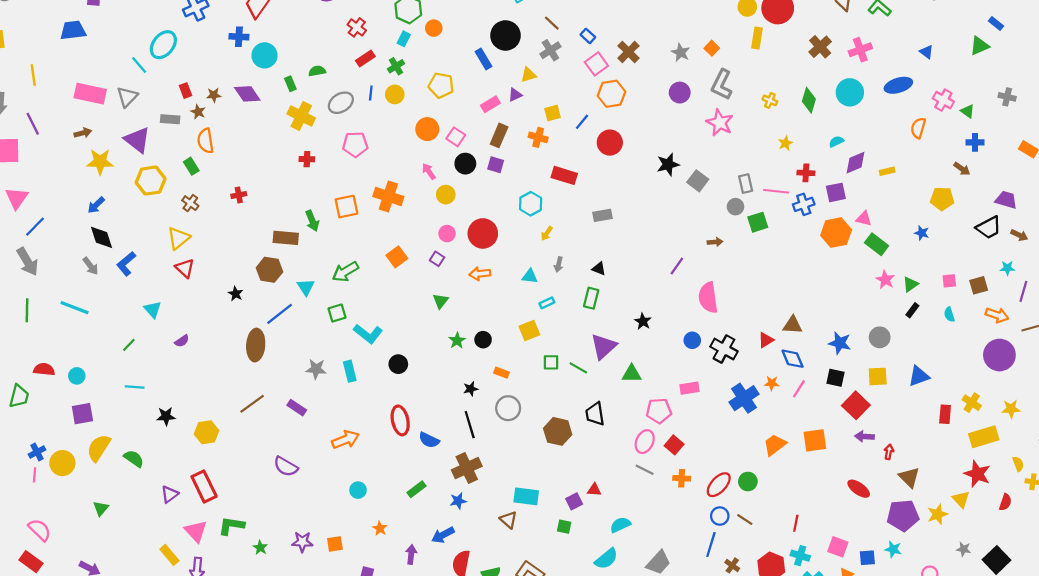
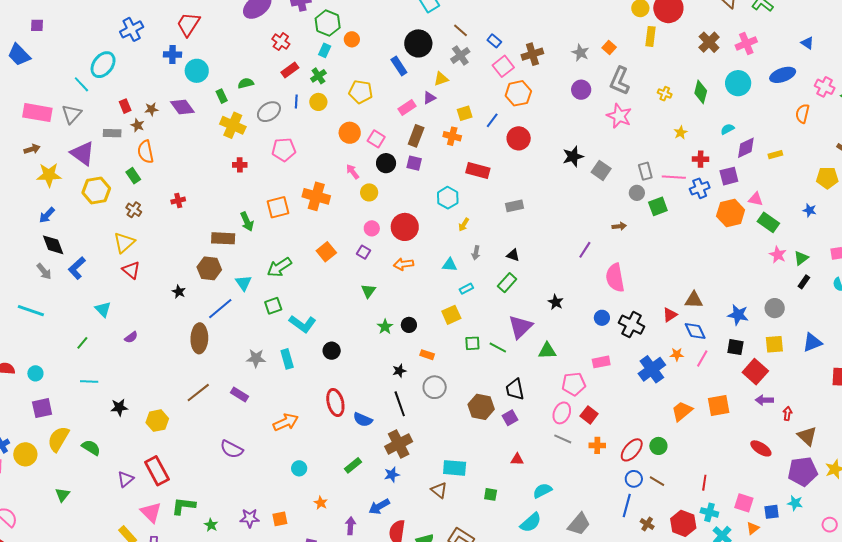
blue trapezoid: (73, 30) -> (19, 55), turned -125
brown cross: (629, 52) -> (532, 54), turned 30
green rectangle: (591, 298) -> (507, 283), turned 30
purple square: (574, 501) -> (510, 418), moved

